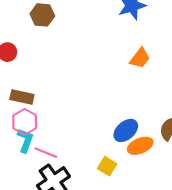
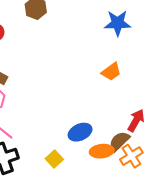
orange ellipse: (140, 146) -> (102, 151), moved

